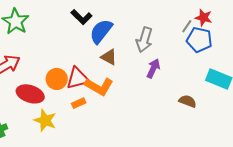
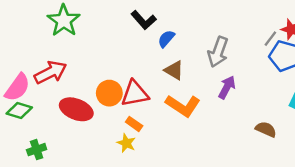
blue semicircle: (101, 31) -> (166, 39), size x0.6
orange L-shape: (99, 86) -> (183, 106), moved
orange rectangle: (79, 103) -> (134, 124), turned 56
yellow star: (45, 120) -> (126, 143), moved, size x0.7

